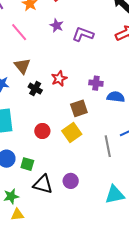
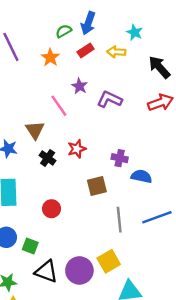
pink line: (19, 32) -> (59, 106), moved
yellow square: (72, 132) -> (109, 261), moved
gray line: (108, 146) -> (119, 220), moved
purple circle: (71, 181) -> (79, 270), size x1.5

